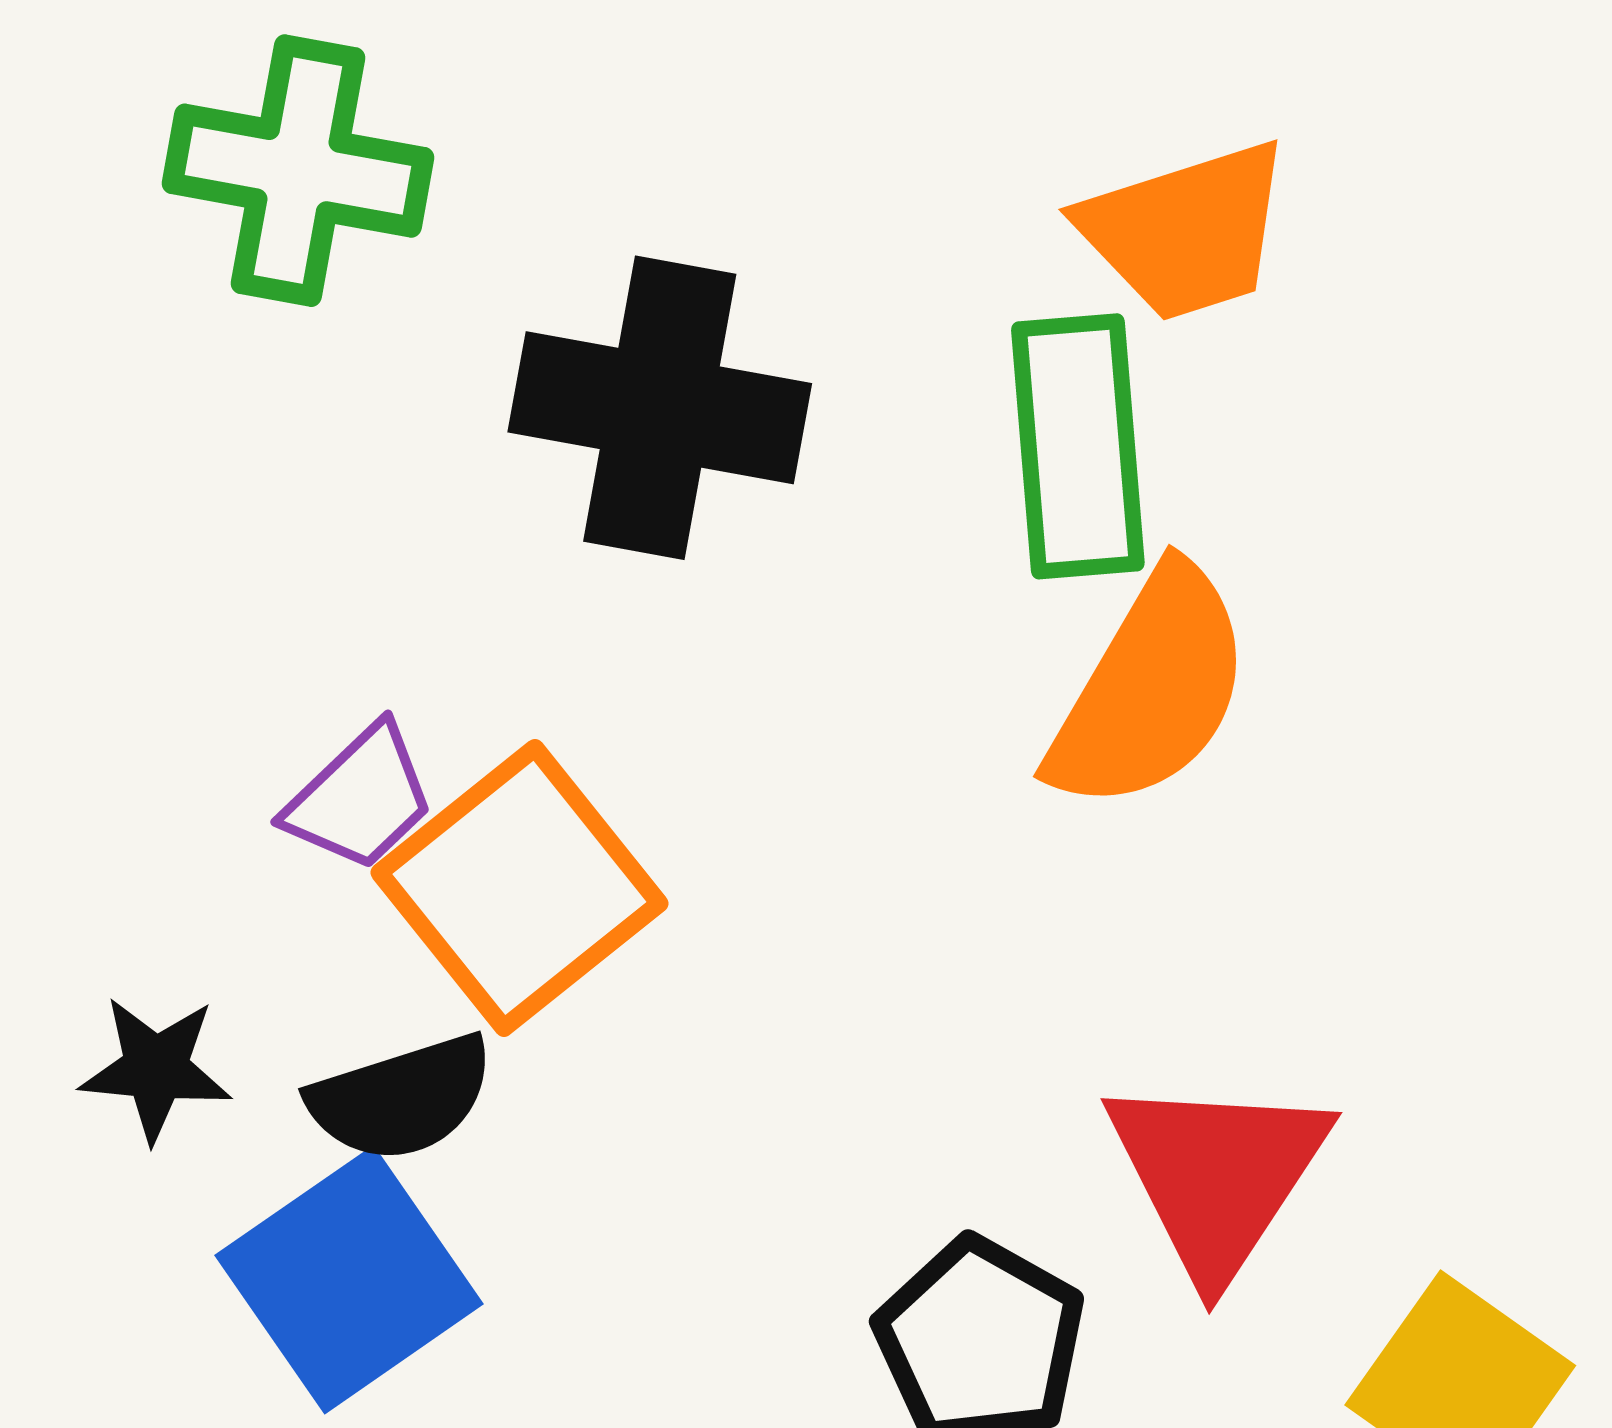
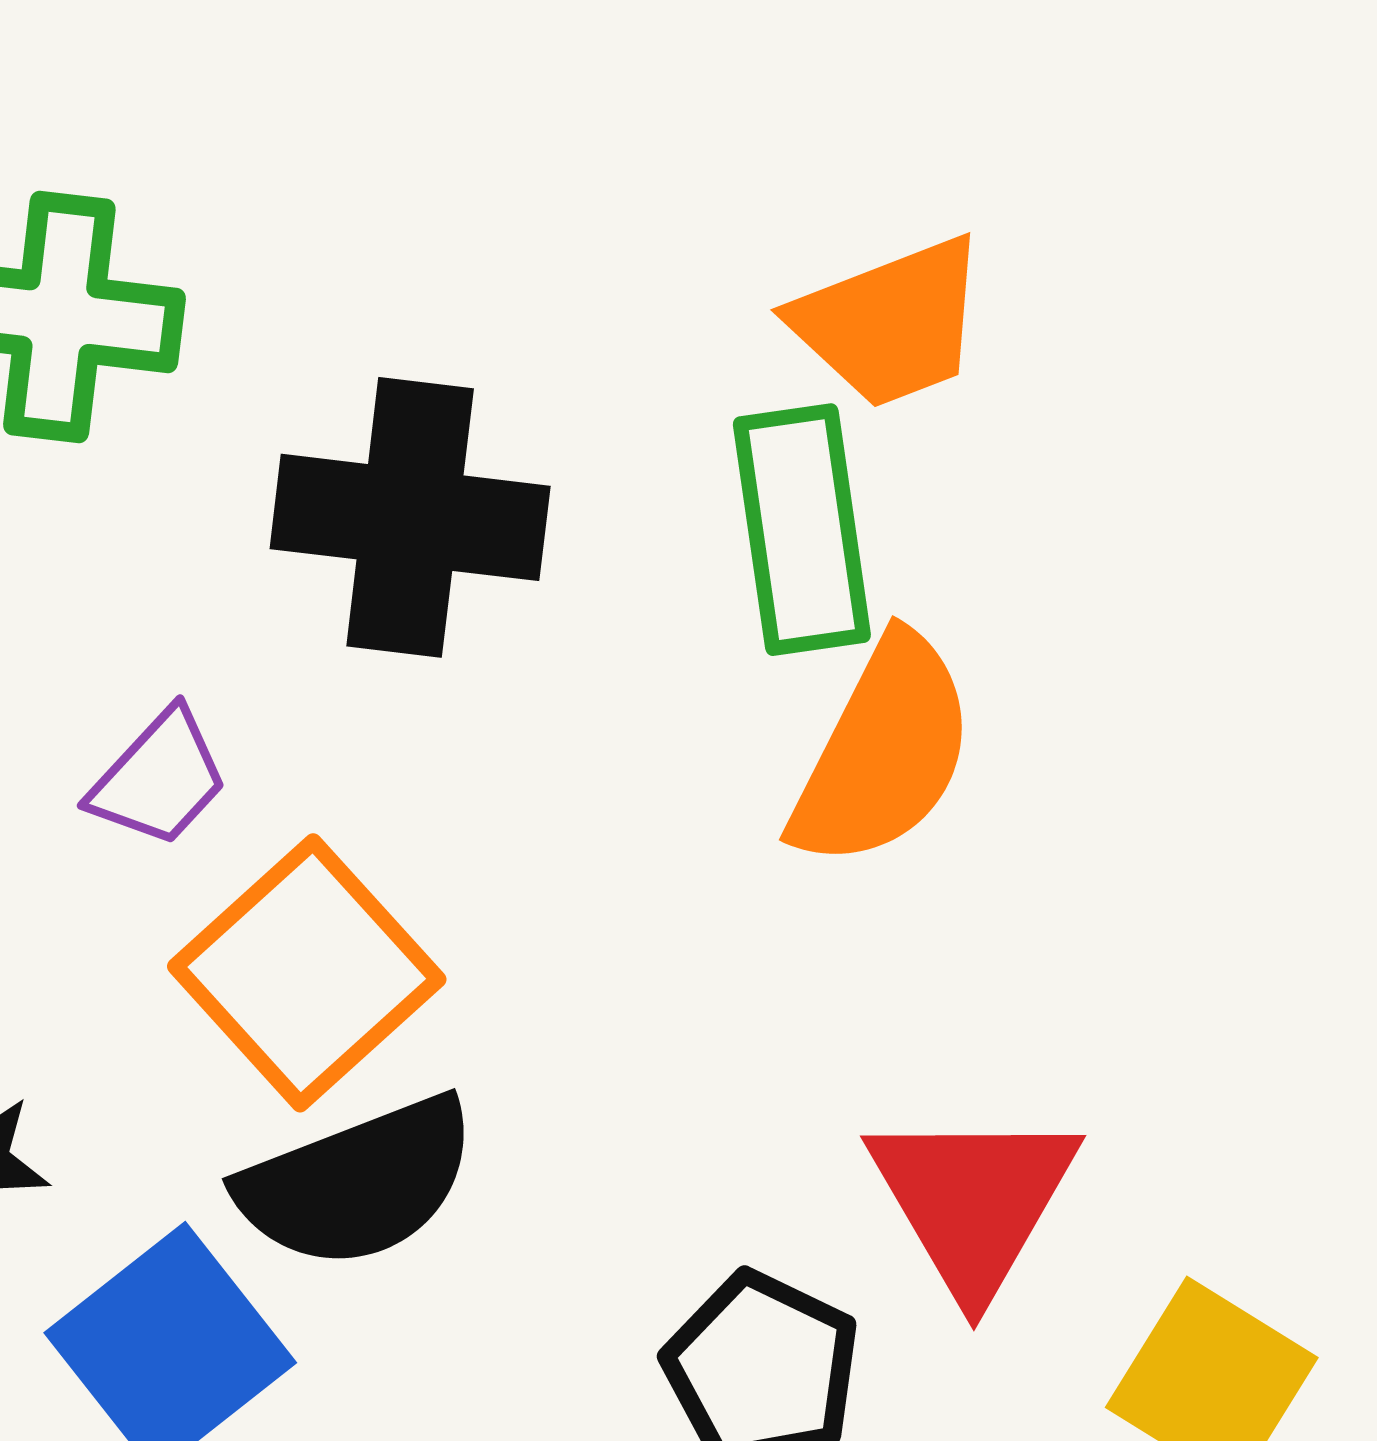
purple trapezoid: (360, 798) -> (159, 778), moved
black semicircle: (401, 1098) -> (357, 1183), moved, size x1.4

